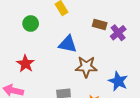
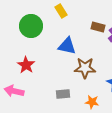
green circle: (31, 24) -> (31, 26), size x1.5

